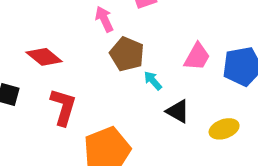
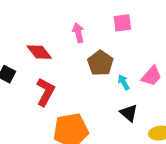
pink arrow: (104, 19) -> (78, 33), moved
cyan arrow: (153, 81) -> (124, 82), moved

